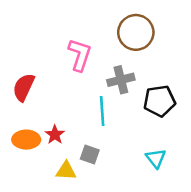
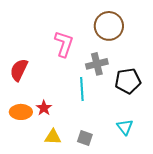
gray square: (90, 155) -> (85, 138), moved

